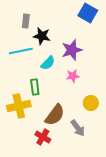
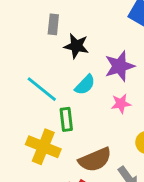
cyan line: (21, 51) -> (42, 89), moved, turned 50
yellow cross: (19, 106) -> (43, 147), turned 35
brown semicircle: (55, 115) -> (95, 160), turned 30

